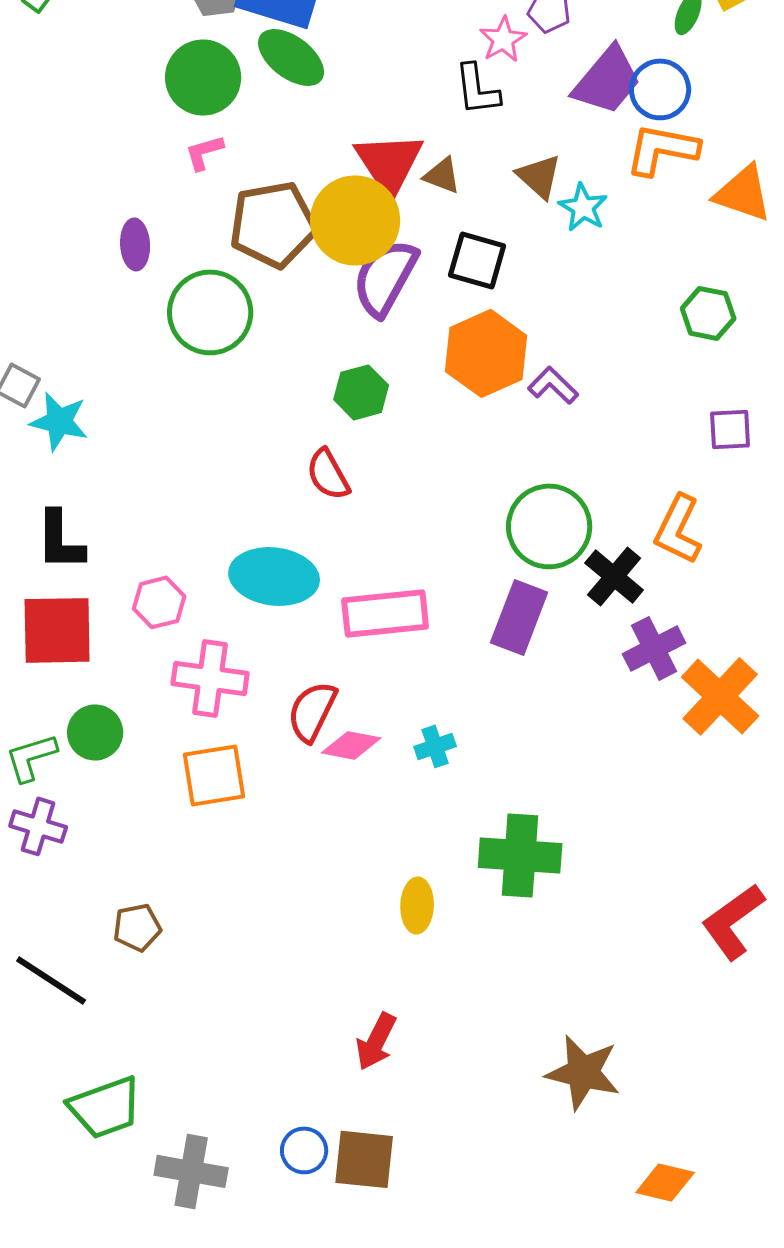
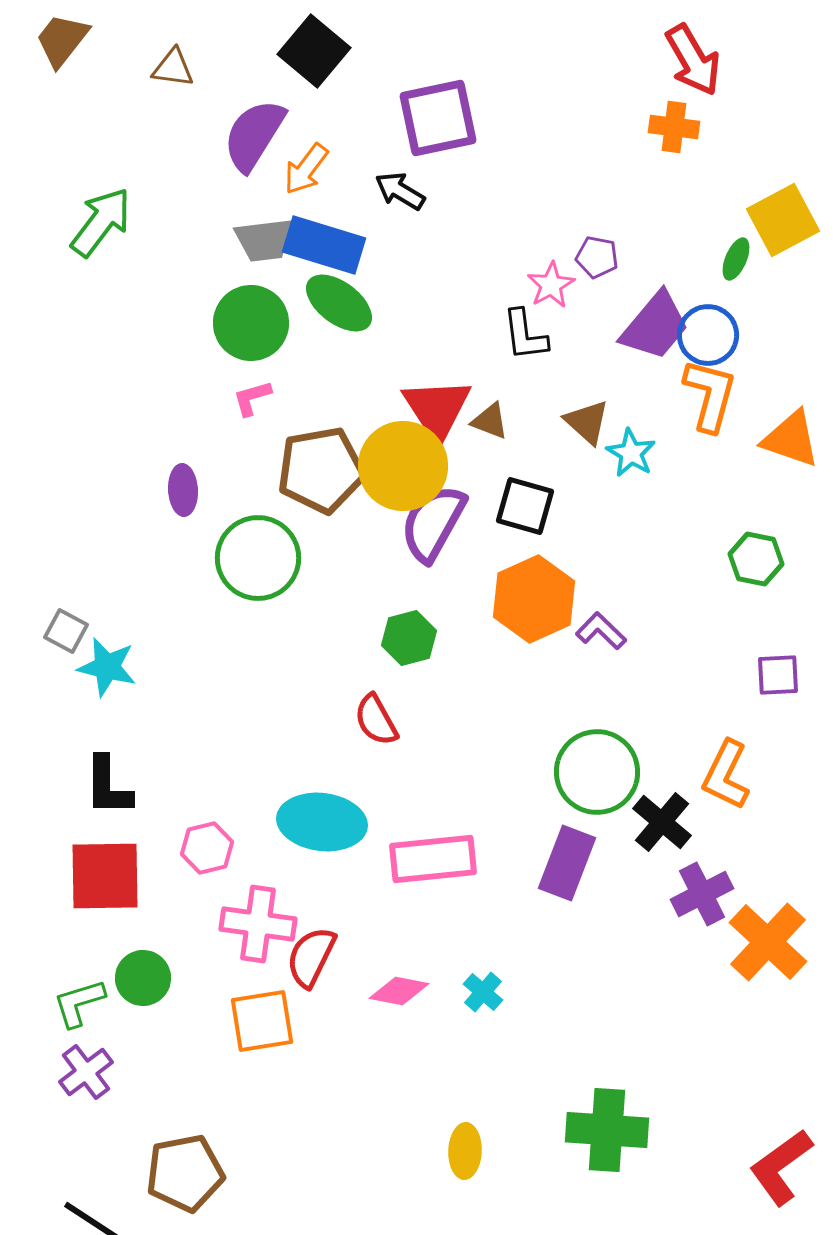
orange L-shape: (662, 149) -> (710, 395), turned 94
red semicircle: (312, 711) -> (311, 957), moved
cyan cross: (435, 746) -> (483, 992), turned -30
purple cross: (38, 826) -> (86, 1072), turned 36
green cross: (520, 855) -> (607, 1130), moved
brown pentagon: (137, 927) -> (185, 1173), size x1.6

